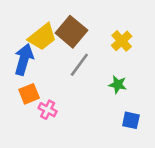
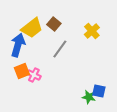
brown square: (71, 32) -> (54, 24), size x0.6
green star: (118, 85) -> (89, 97), moved
pink cross: (48, 110) -> (34, 75), moved

